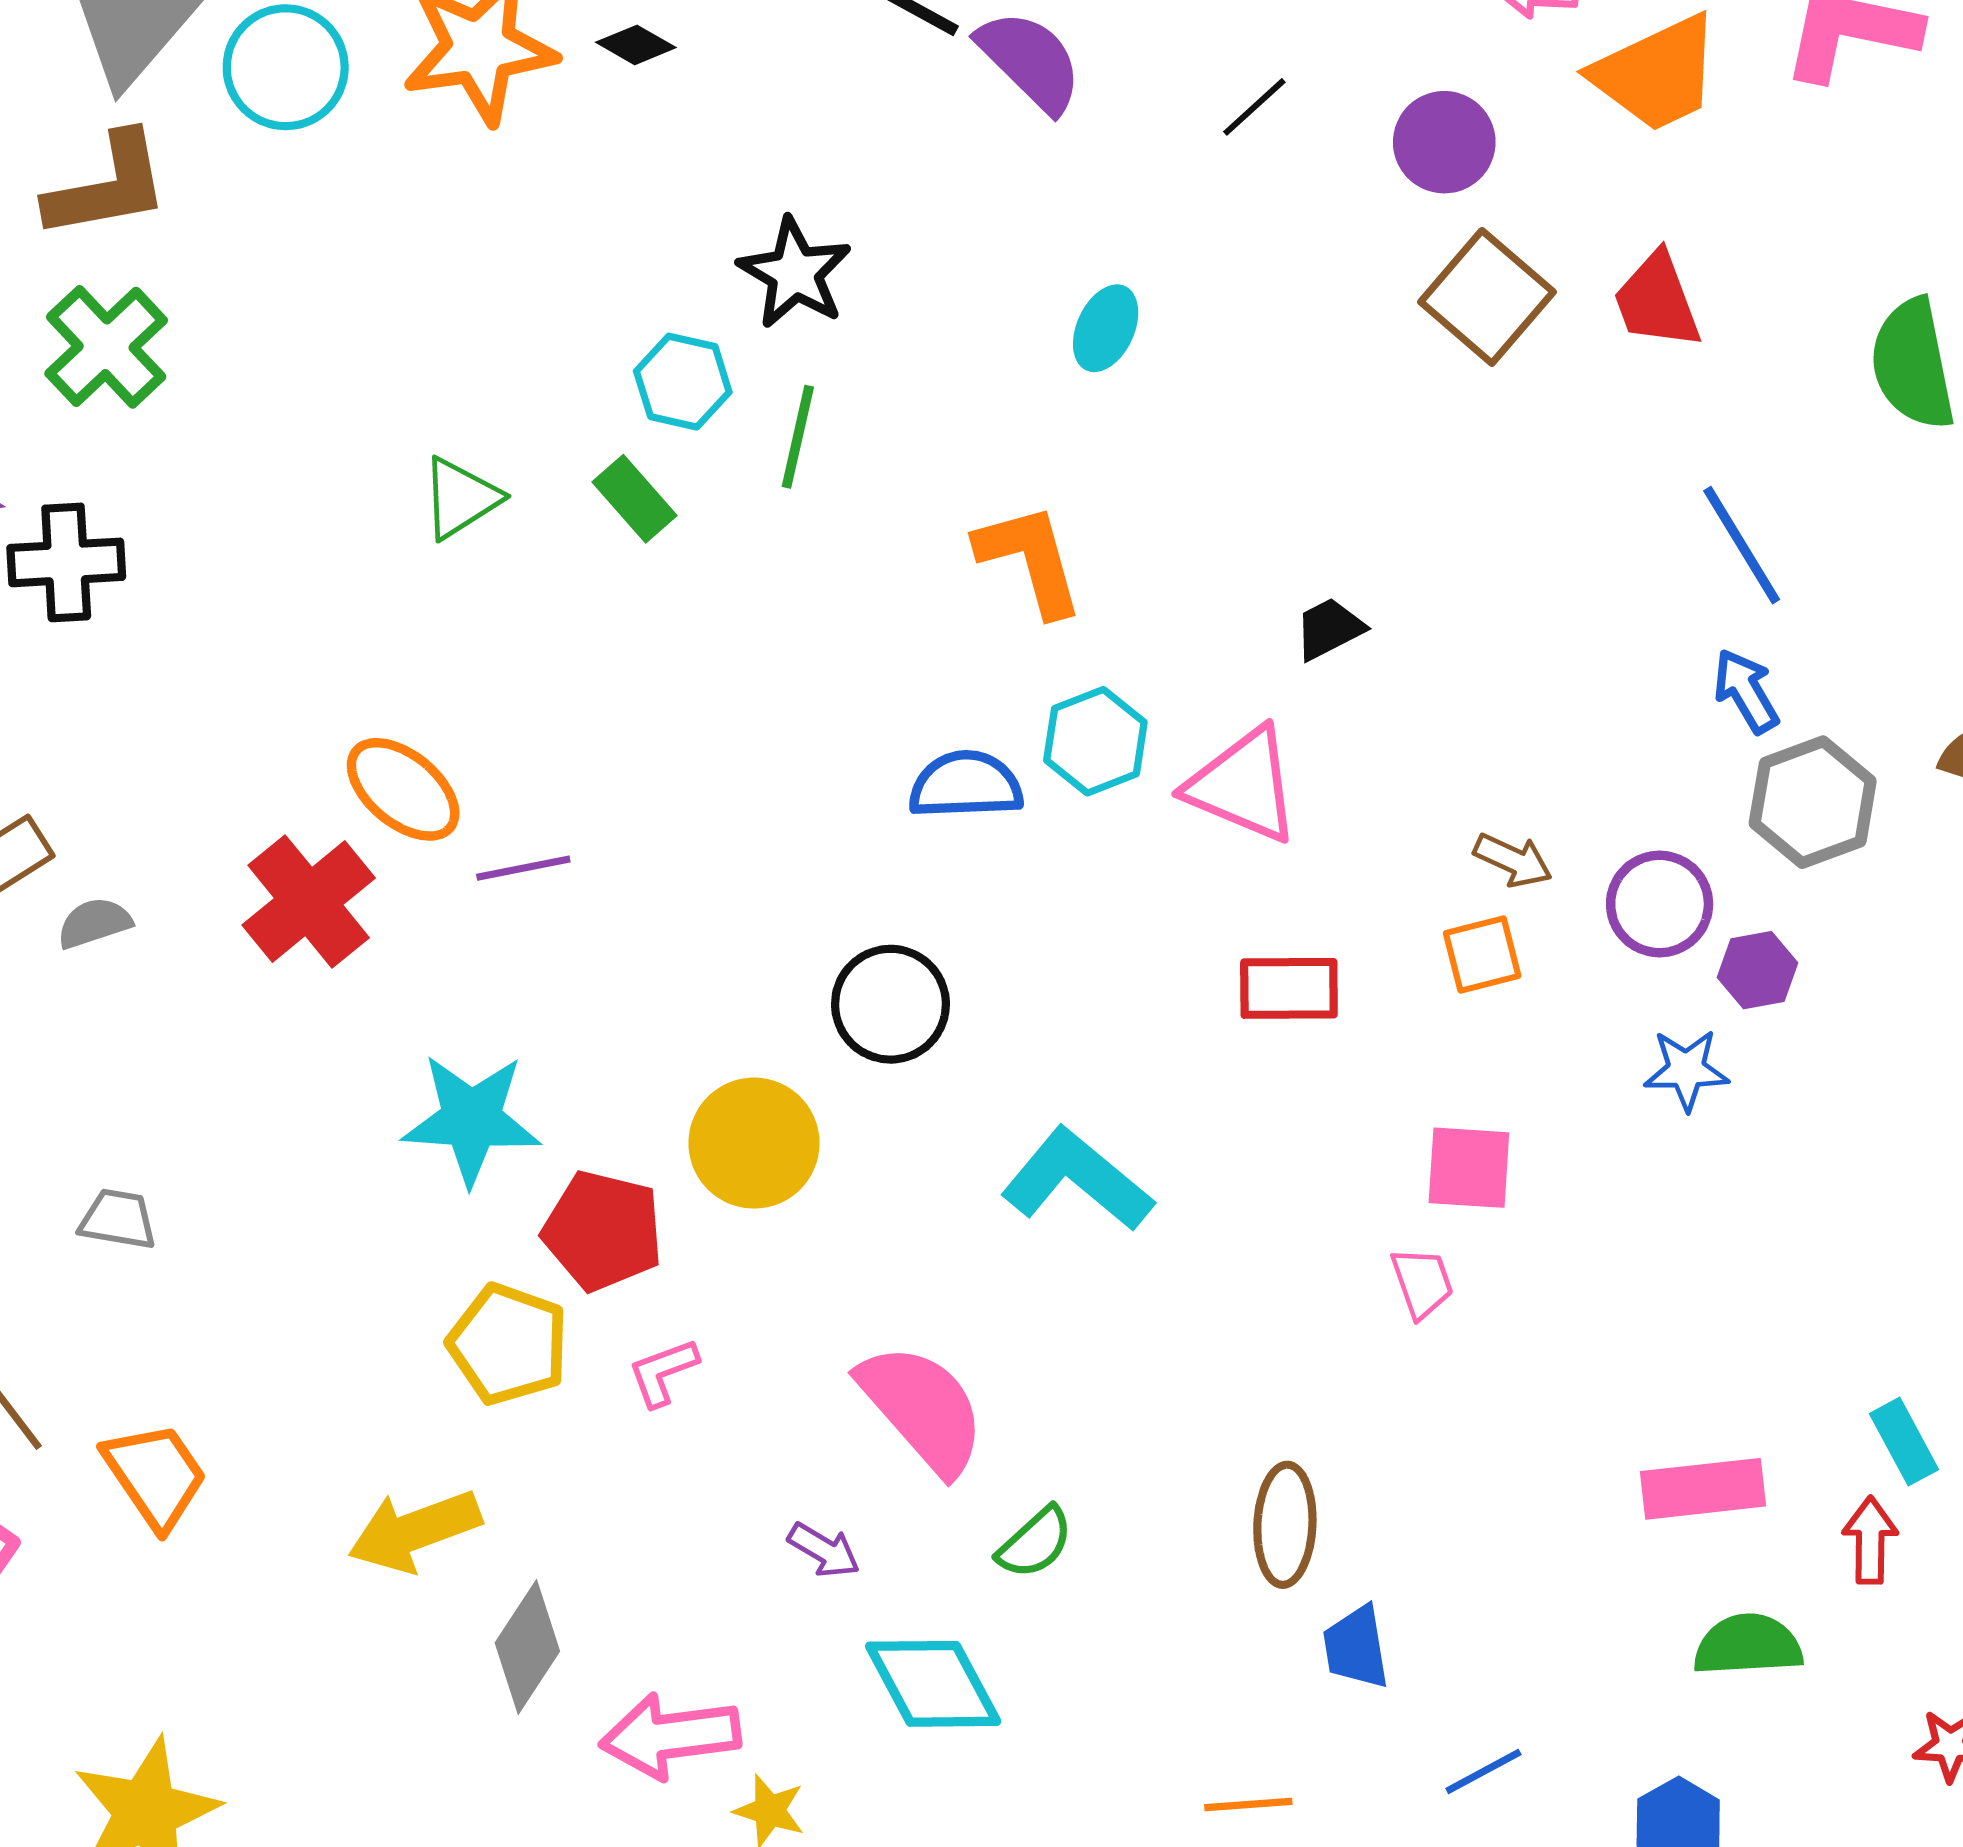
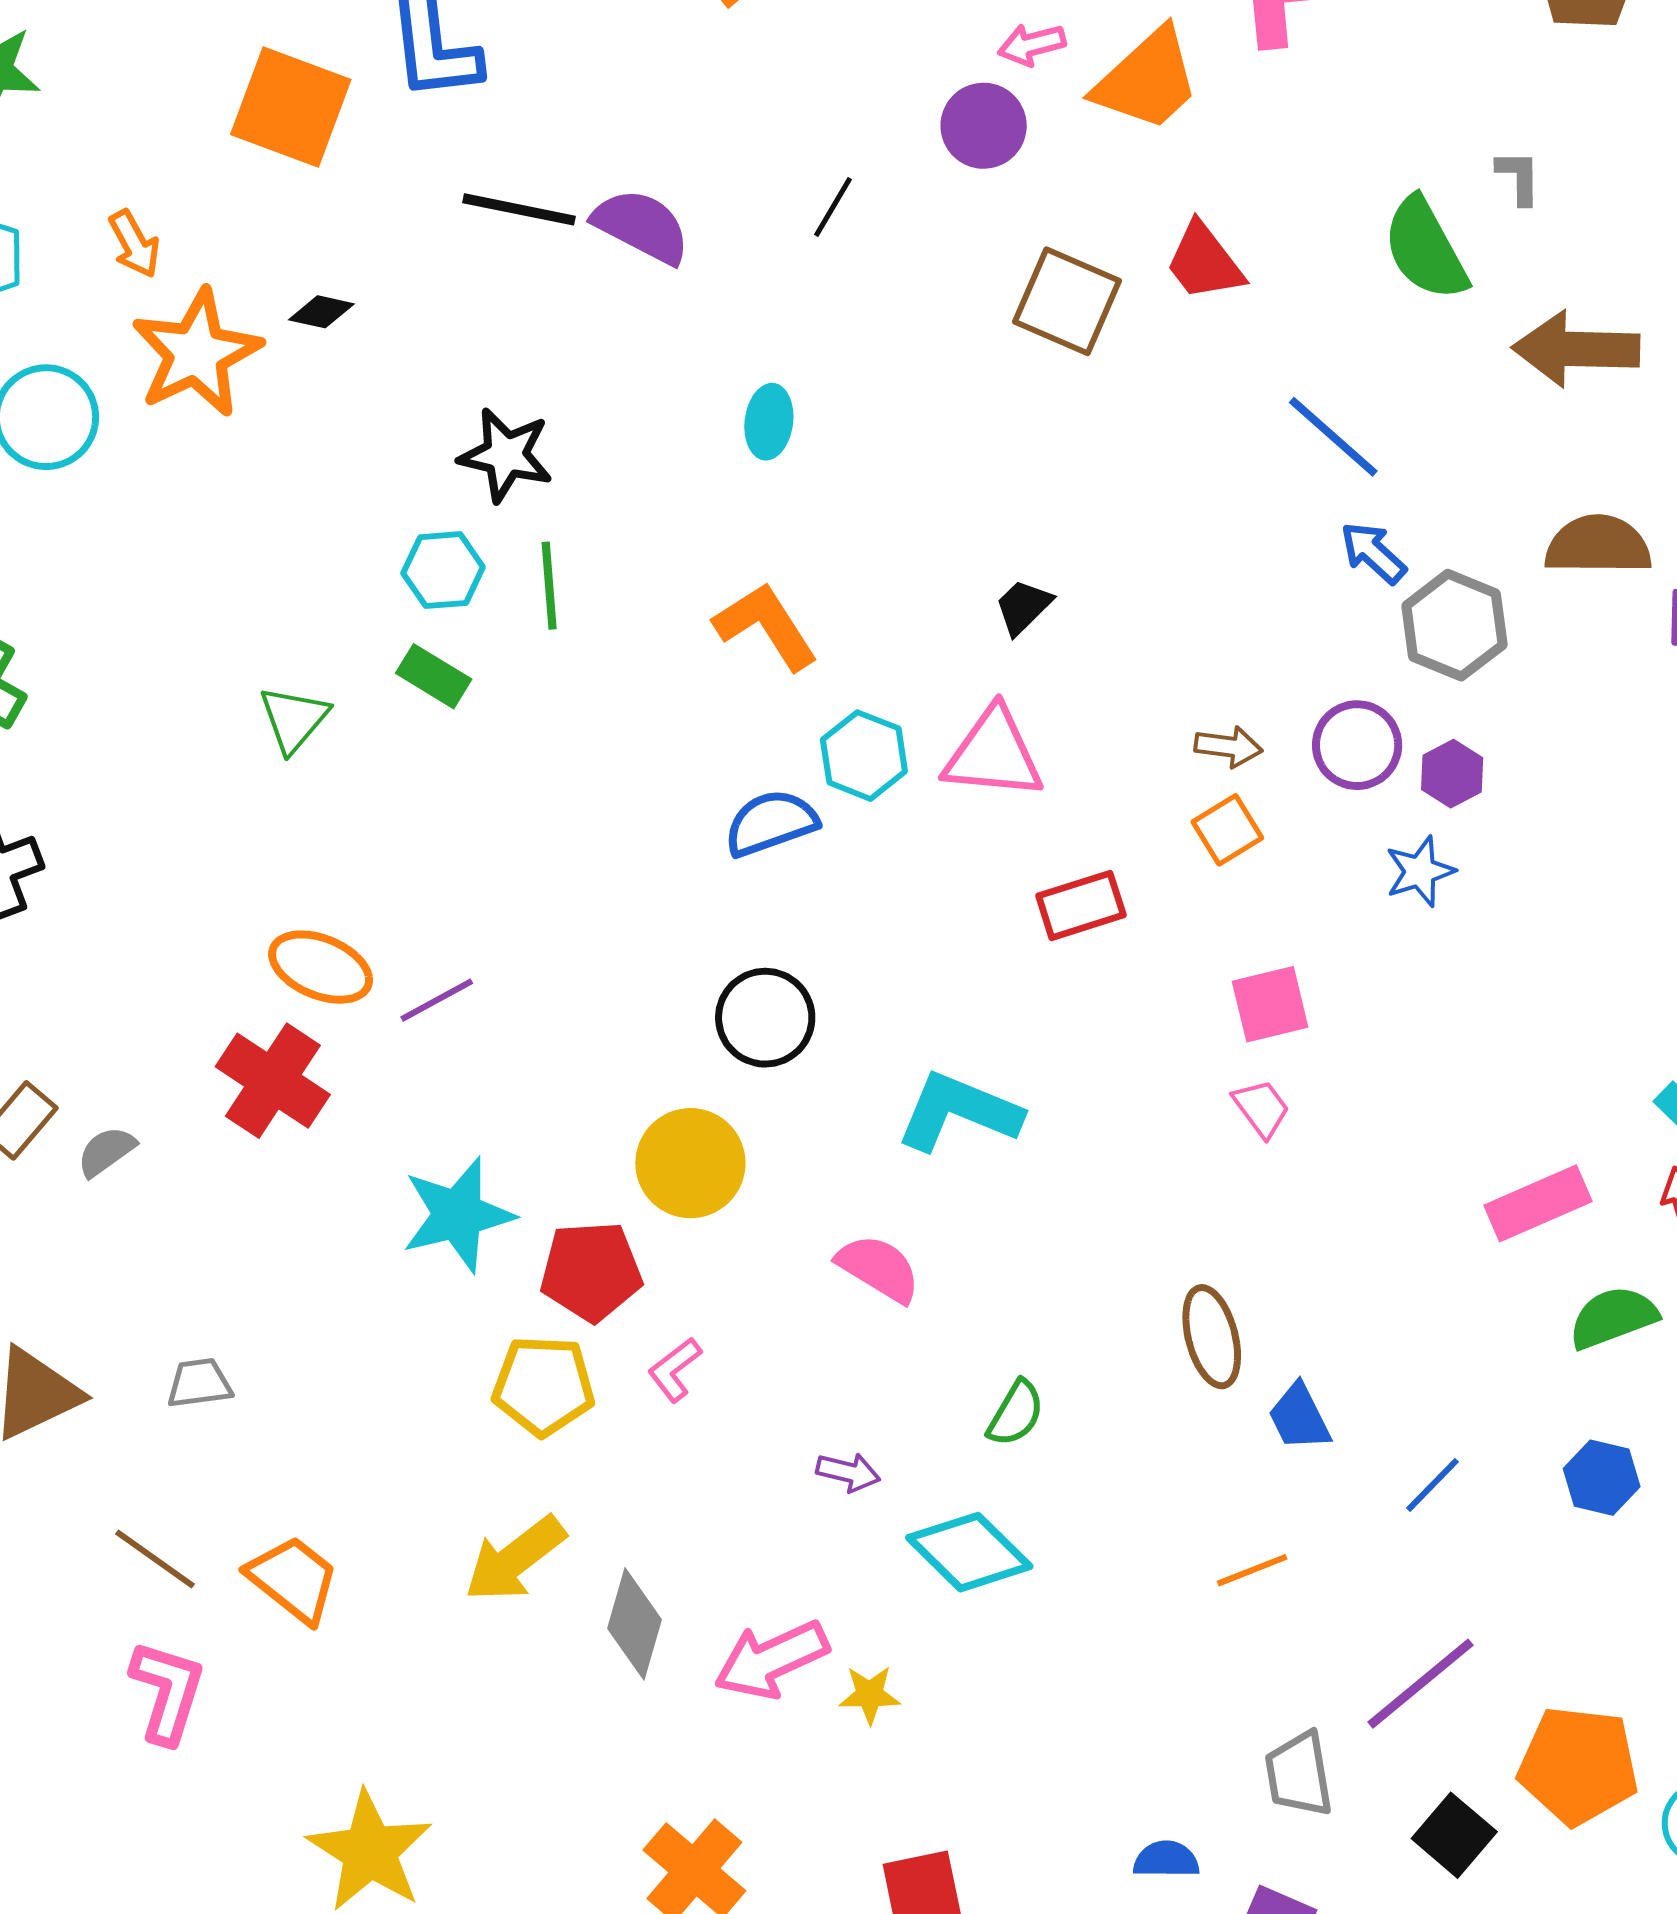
purple circle: (1444, 142) -> (984, 126), moved
pink semicircle: (922, 1408) -> (879, 1268), moved, size x0.7

